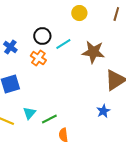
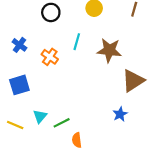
black circle: (42, 36) -> (51, 12), moved
cyan line: (63, 44) -> (77, 42), turned -42

